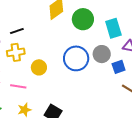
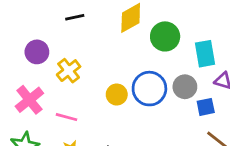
black line: (17, 31) -> (75, 17), moved
yellow cross: (16, 52) -> (69, 71), turned -36
yellow circle: (39, 67) -> (117, 95), moved

